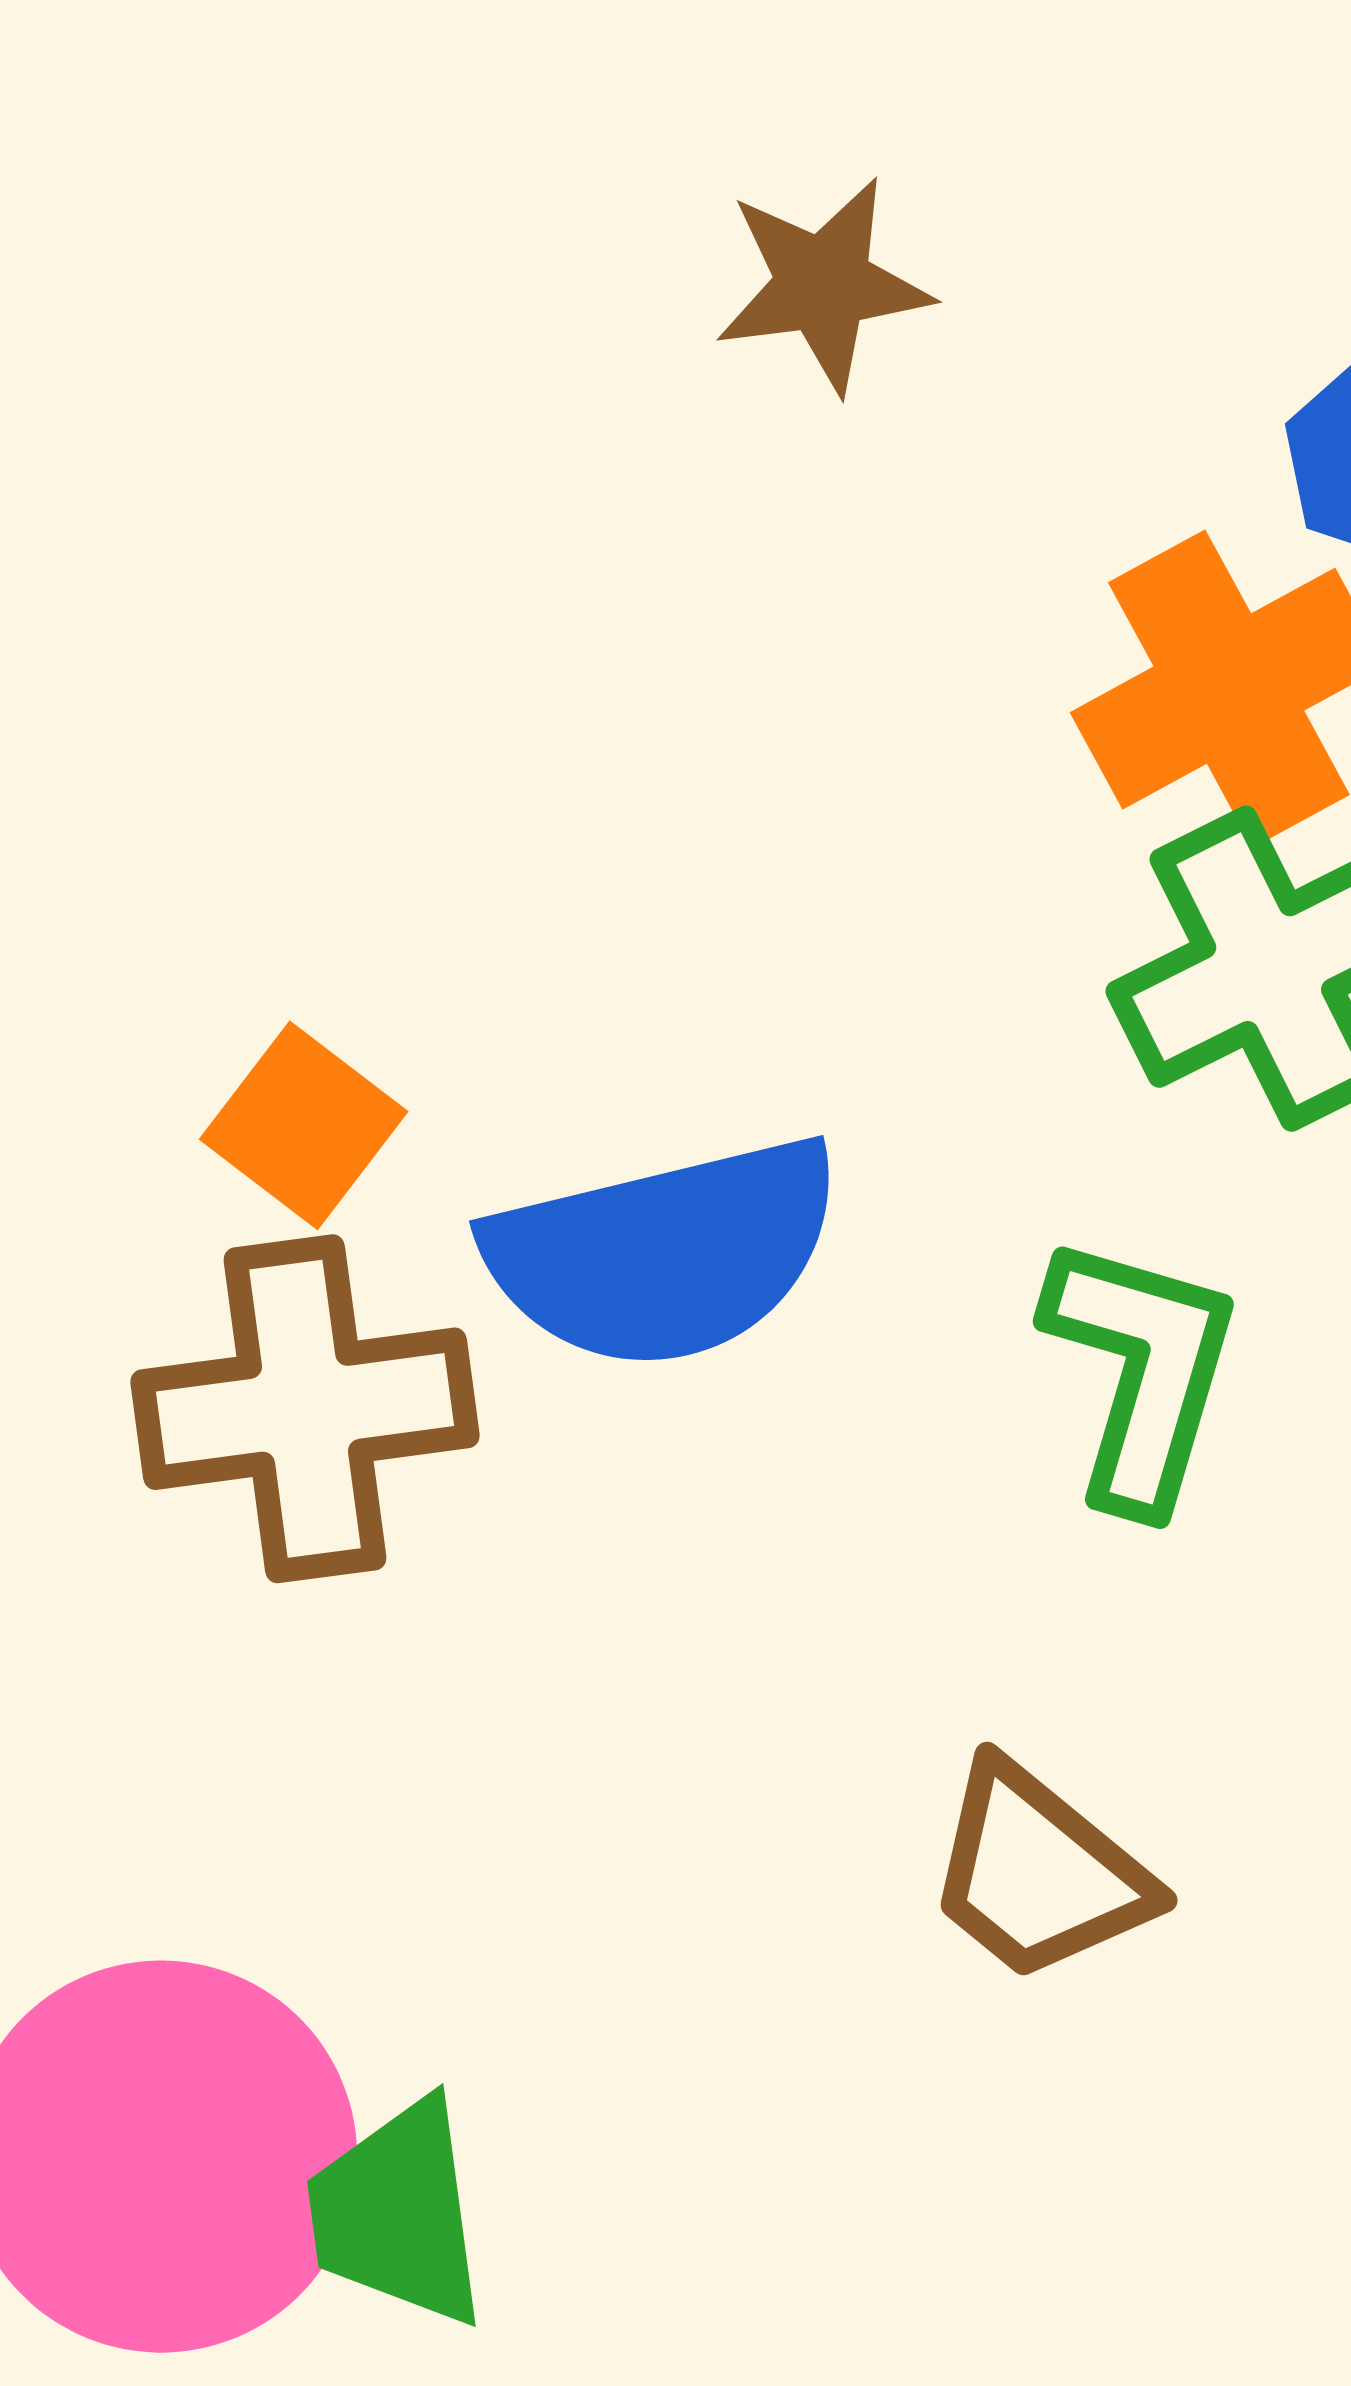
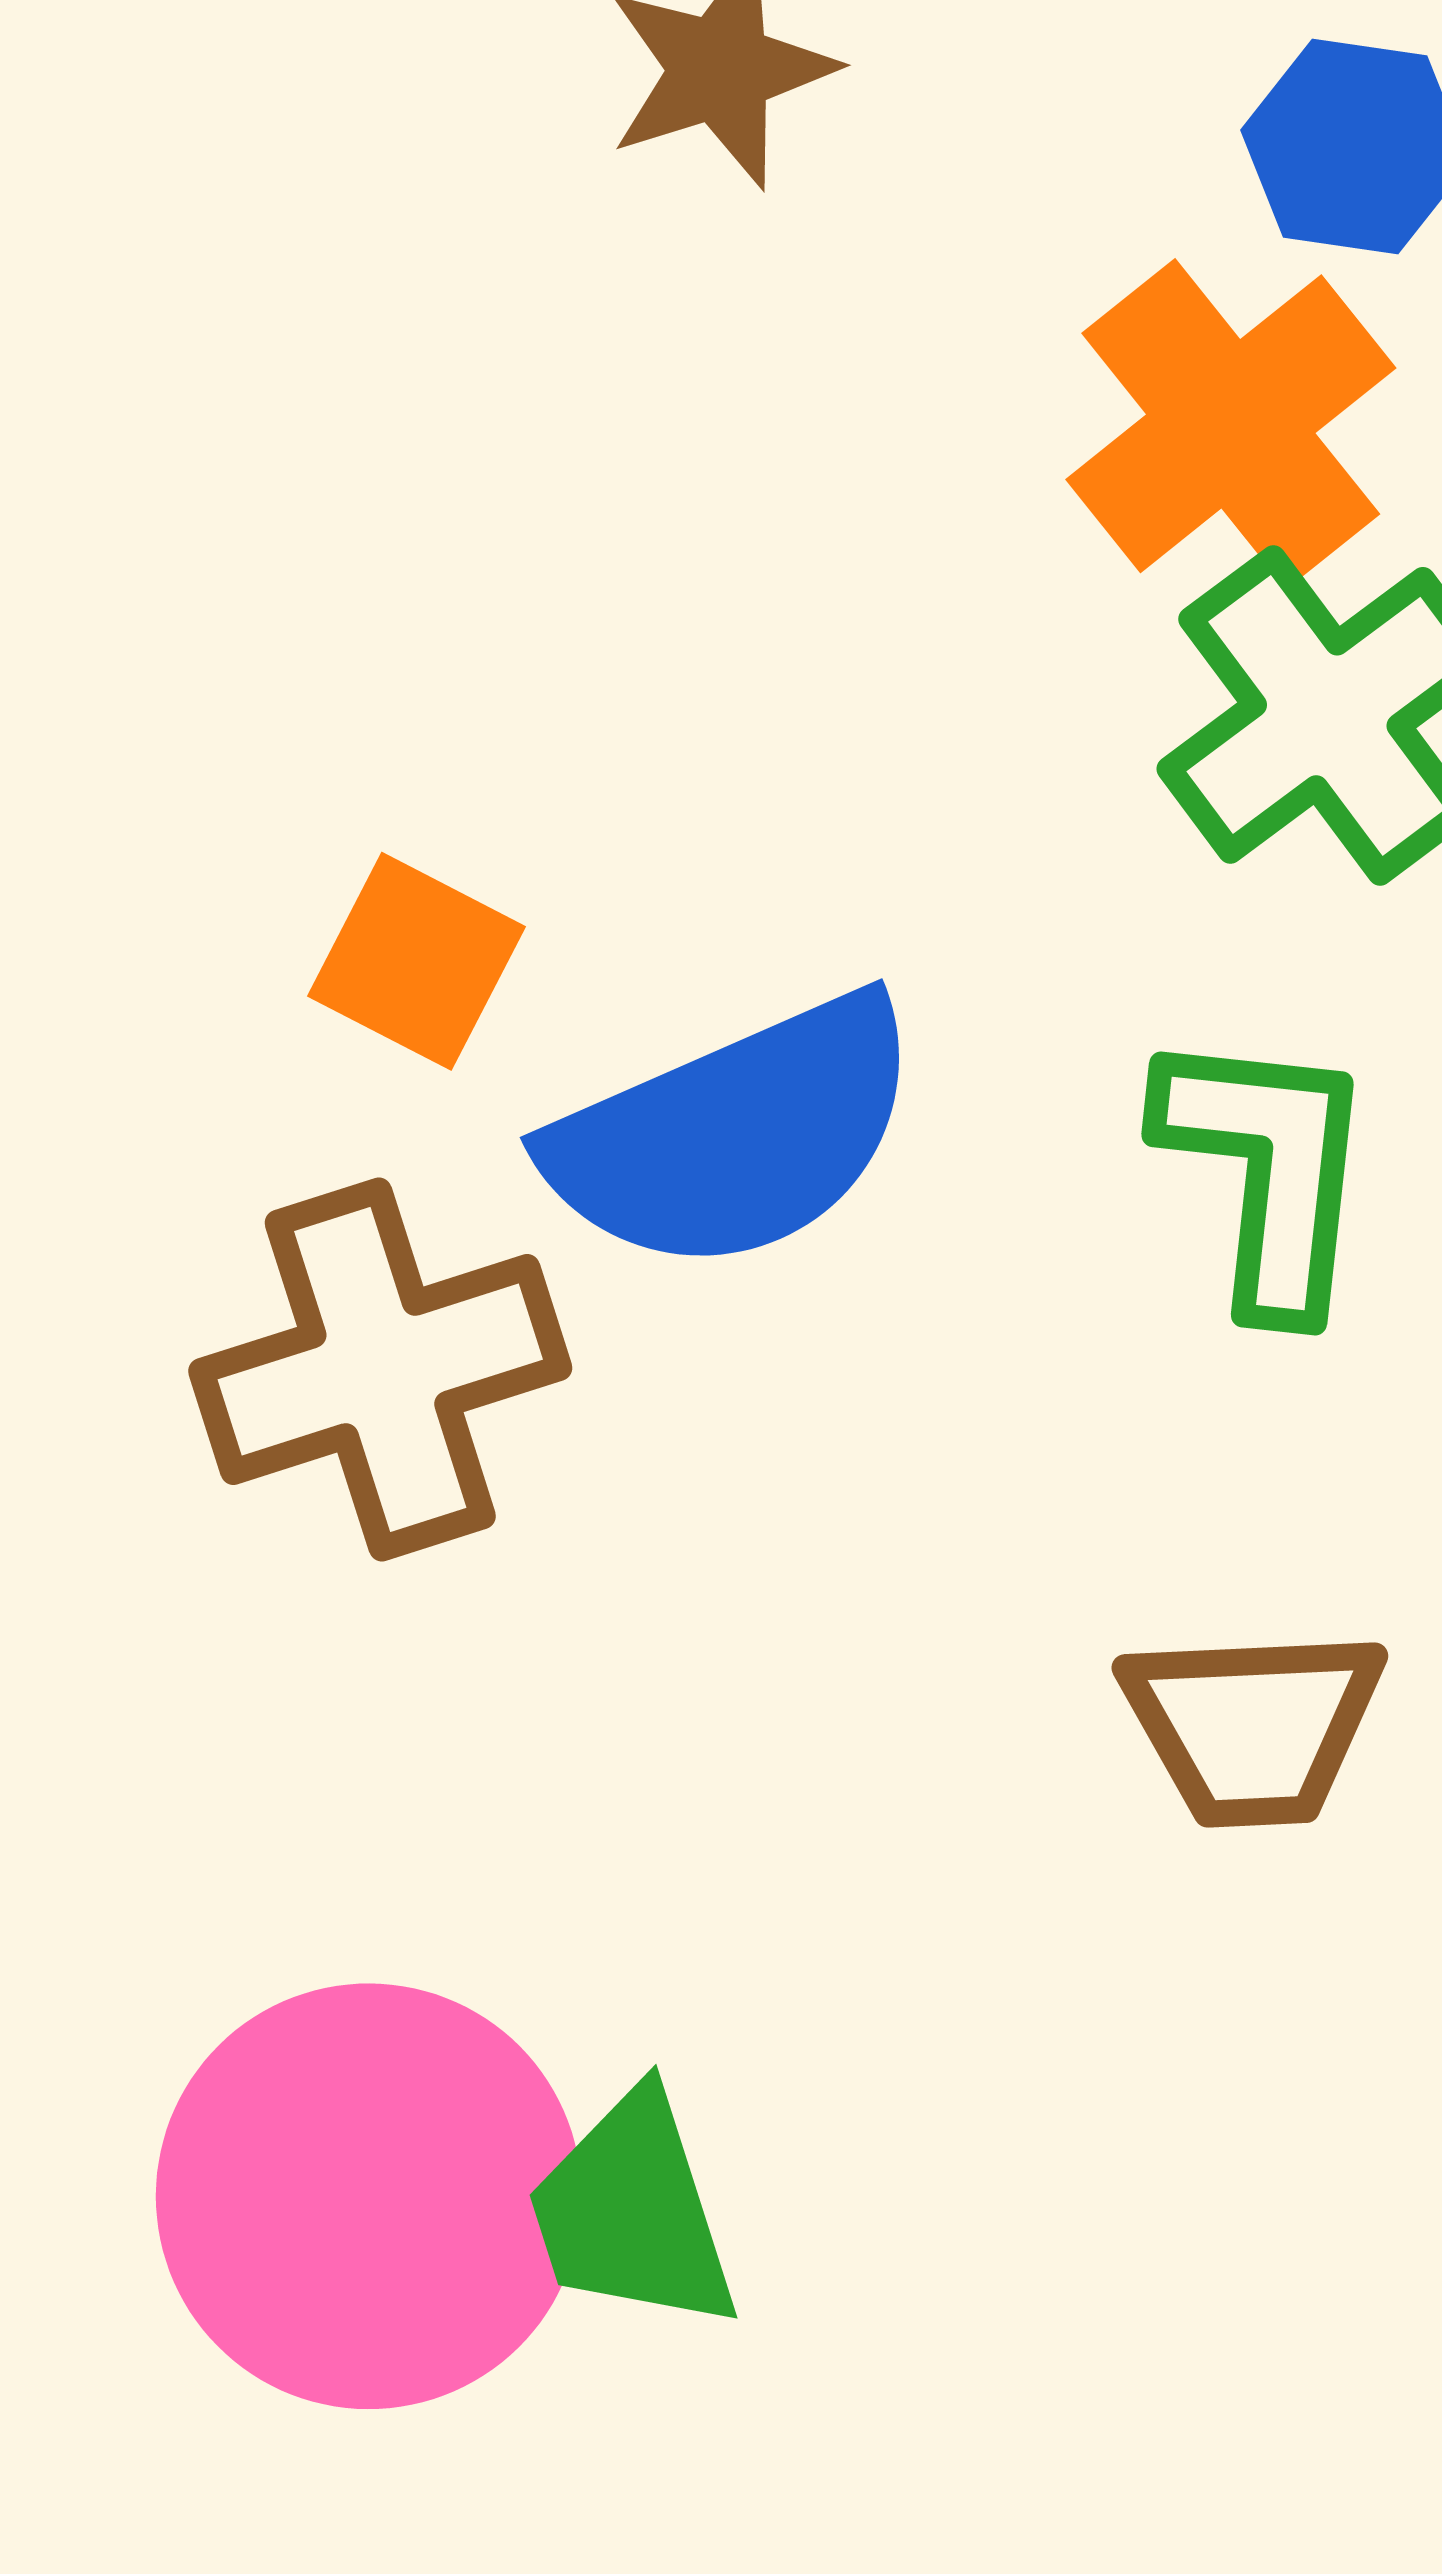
orange square: (304, 1125) -> (416, 961), moved
brown trapezoid: (1039, 1873) -> (1253, 1726), turned -32

